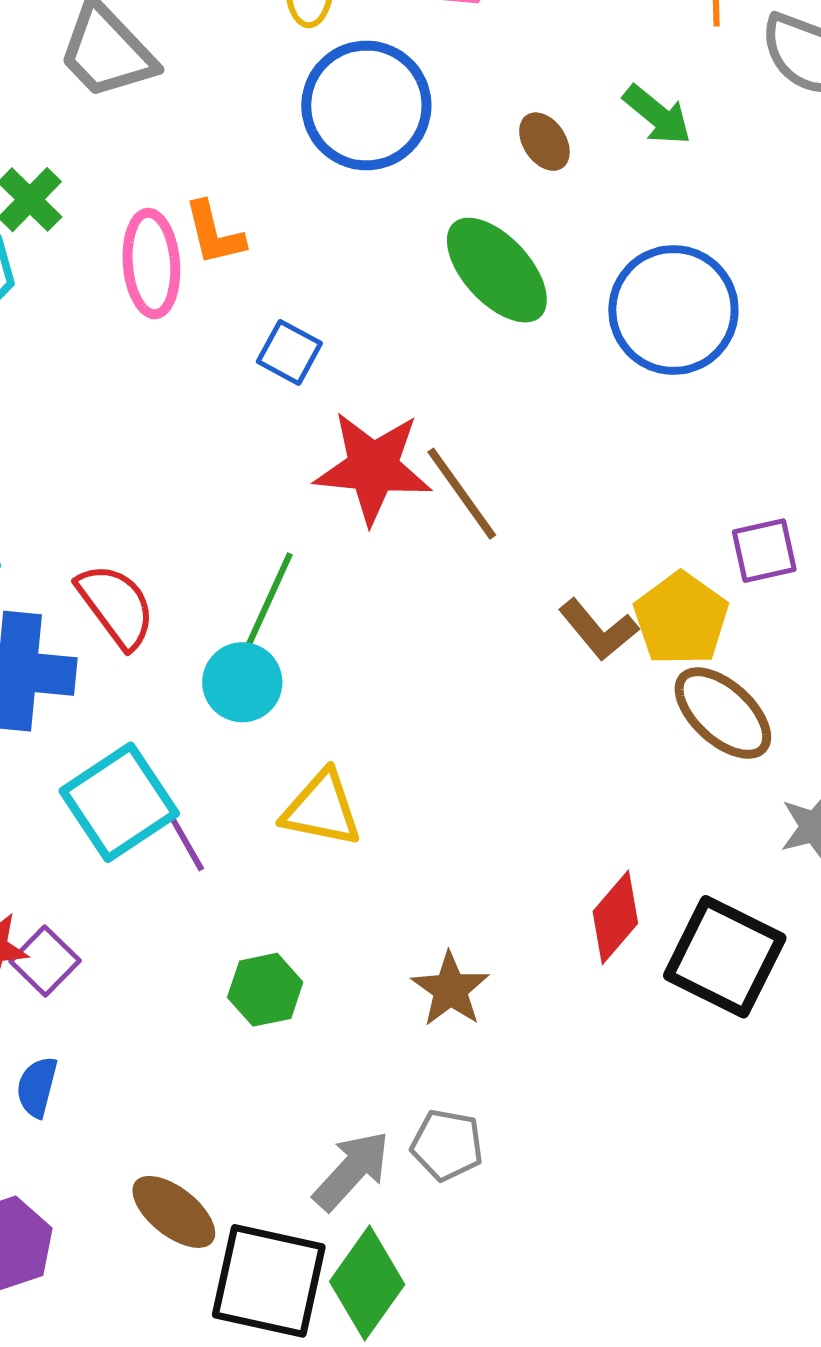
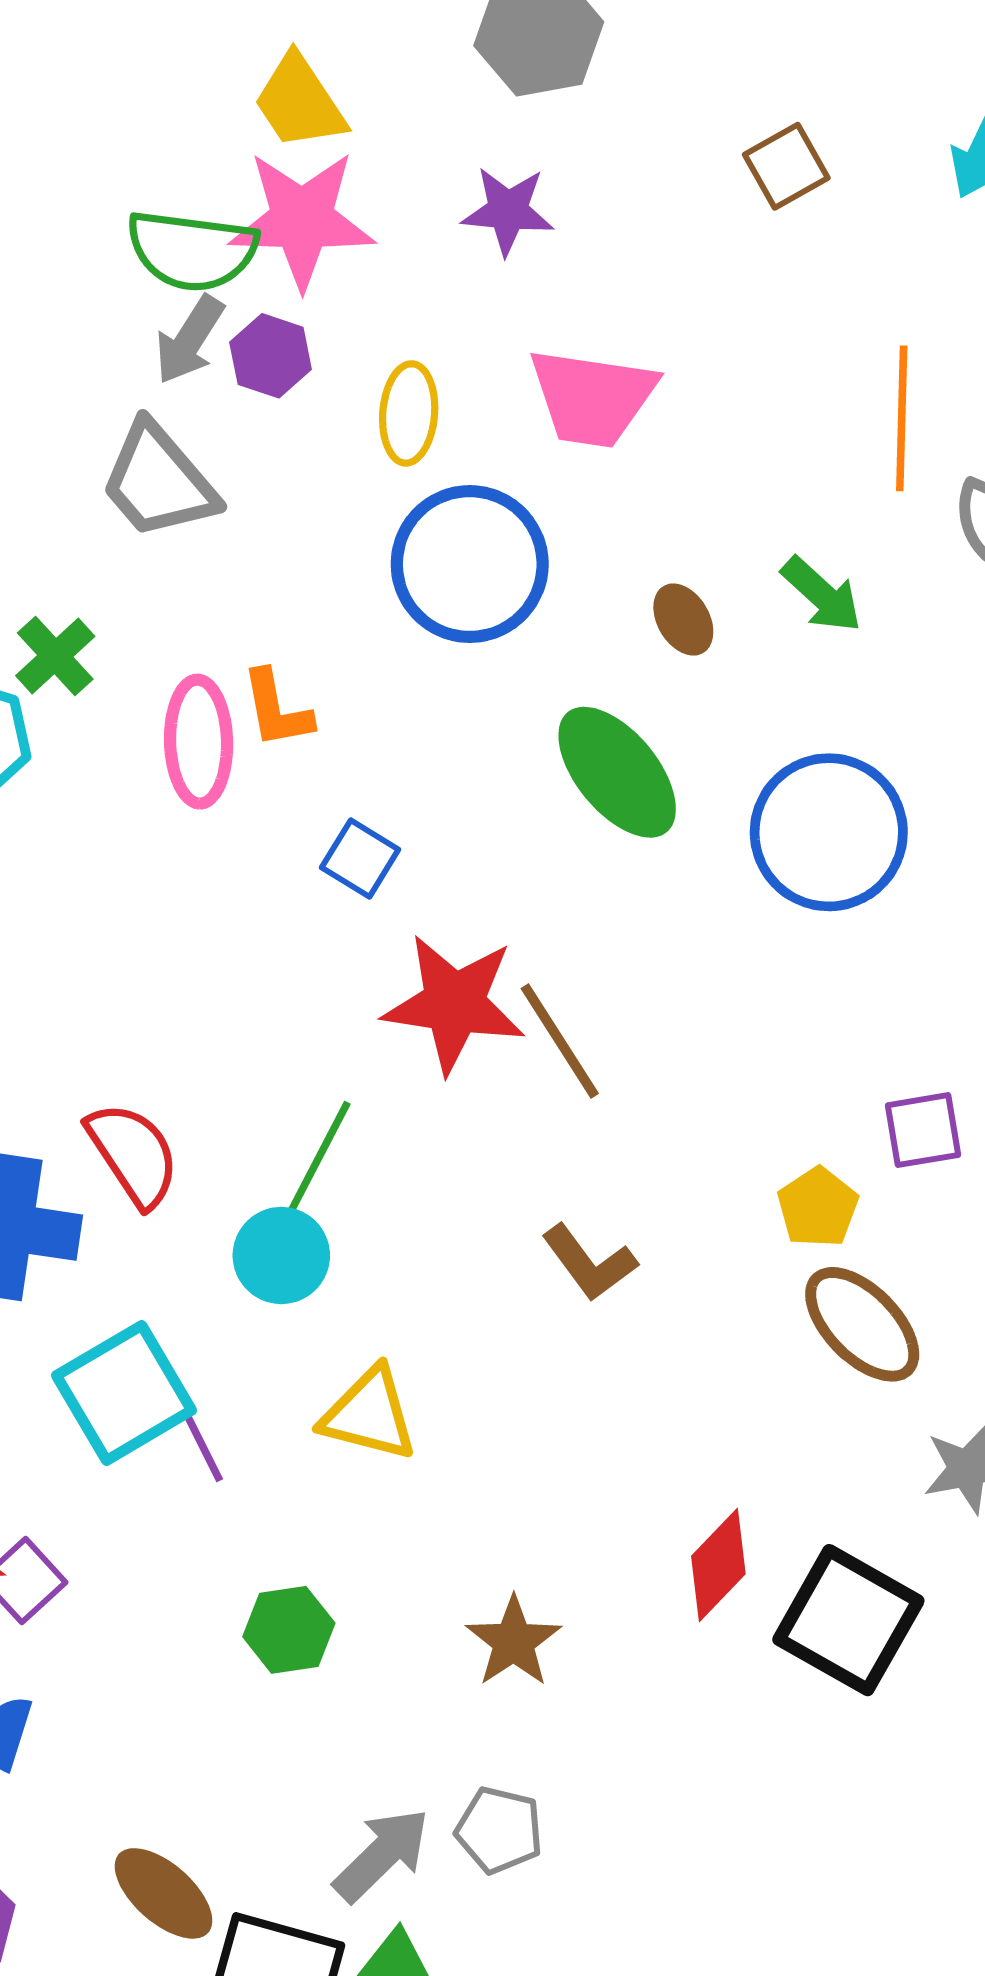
yellow pentagon: (681, 619) -> (818, 1207), size x0.7
brown L-shape: (598, 630) -> (589, 1263), moved

